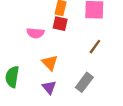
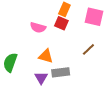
orange triangle: (50, 63) -> (46, 56), turned -42
gray rectangle: (84, 82) -> (61, 72), moved, turned 36

